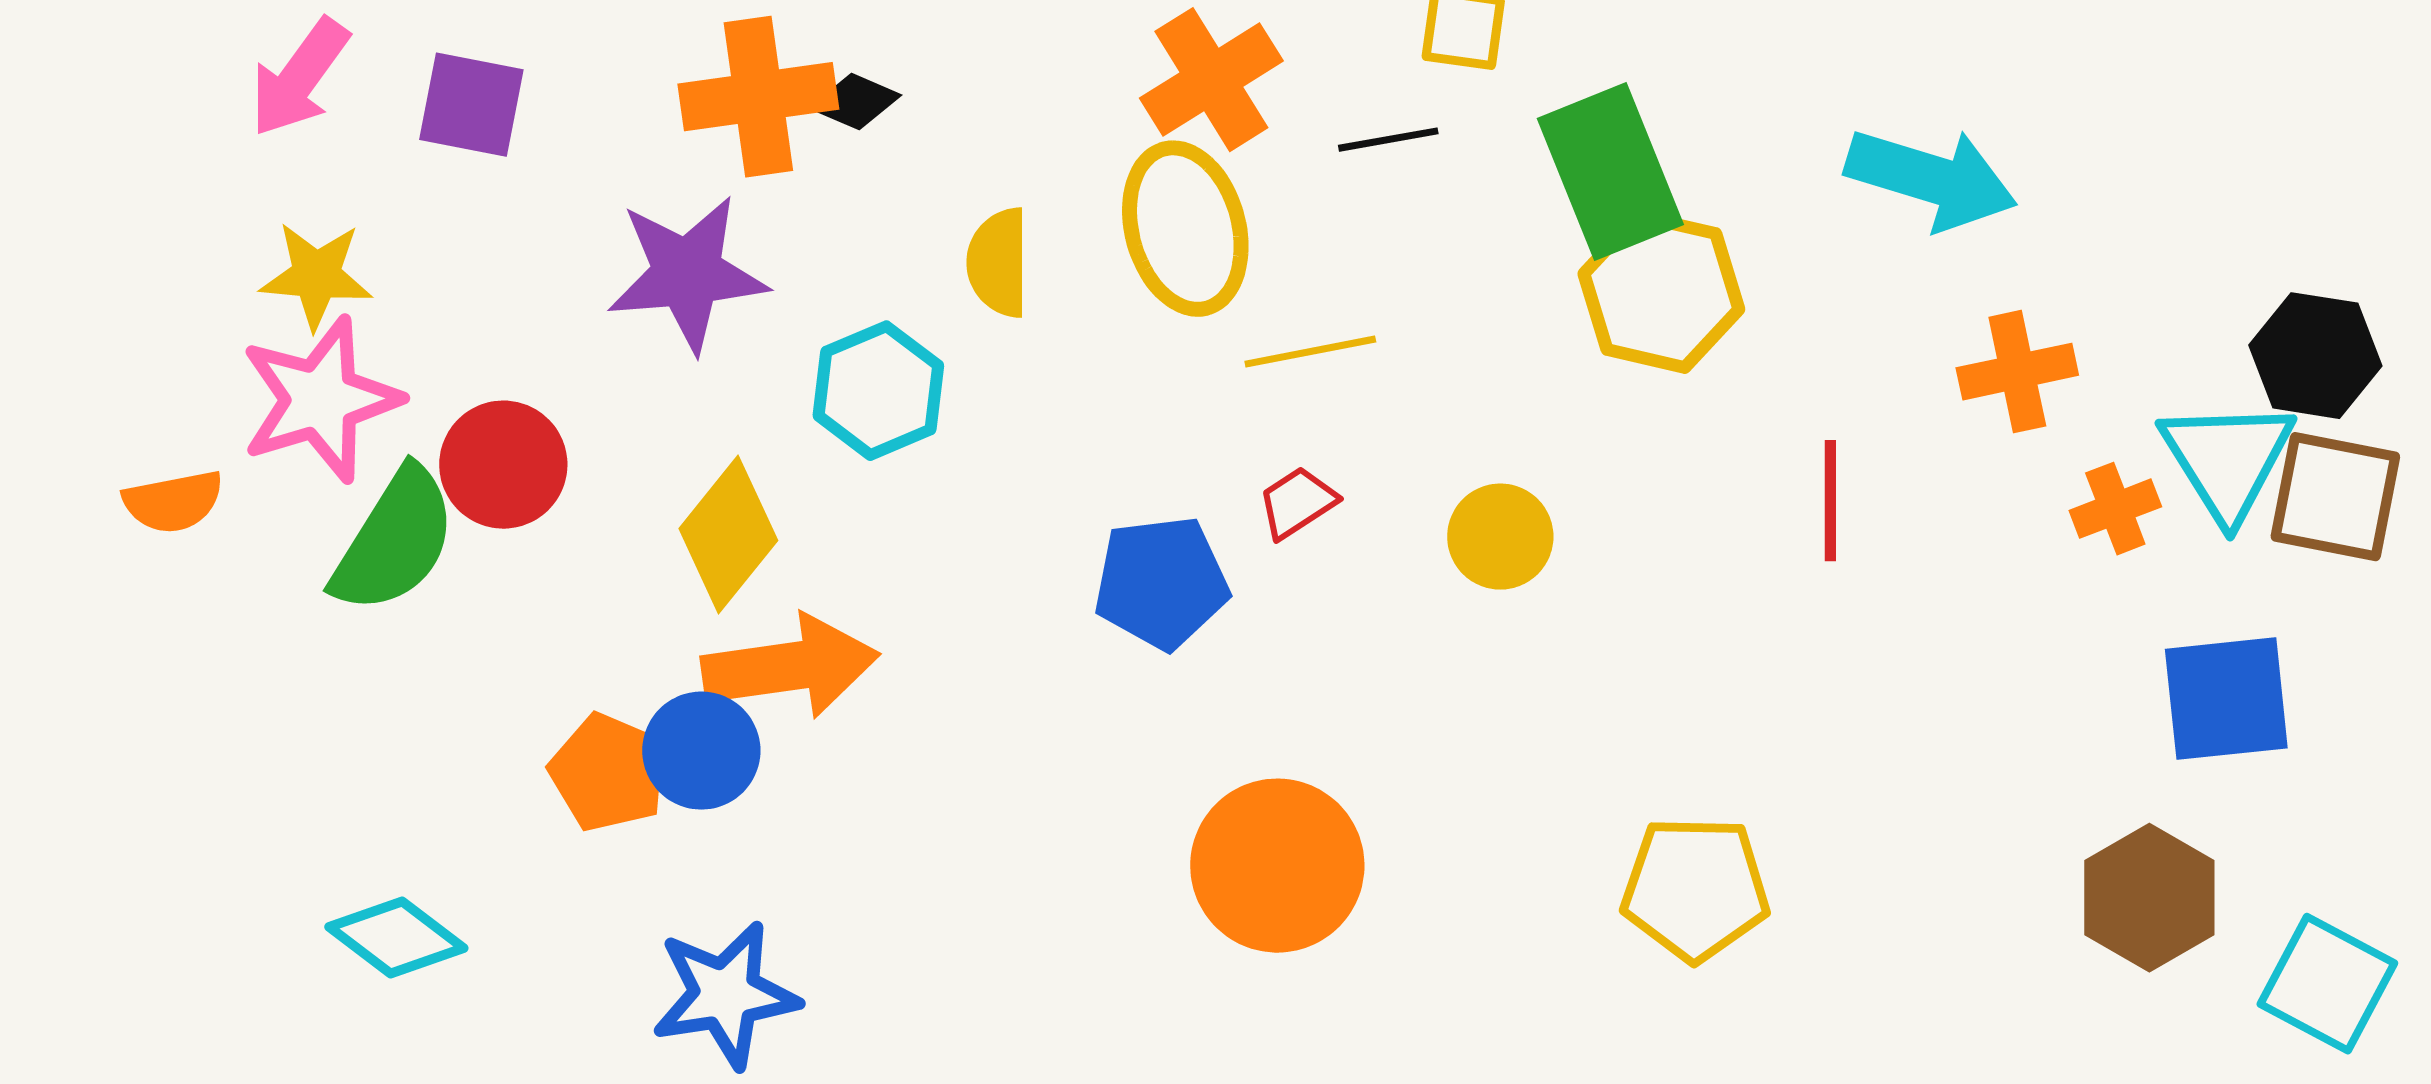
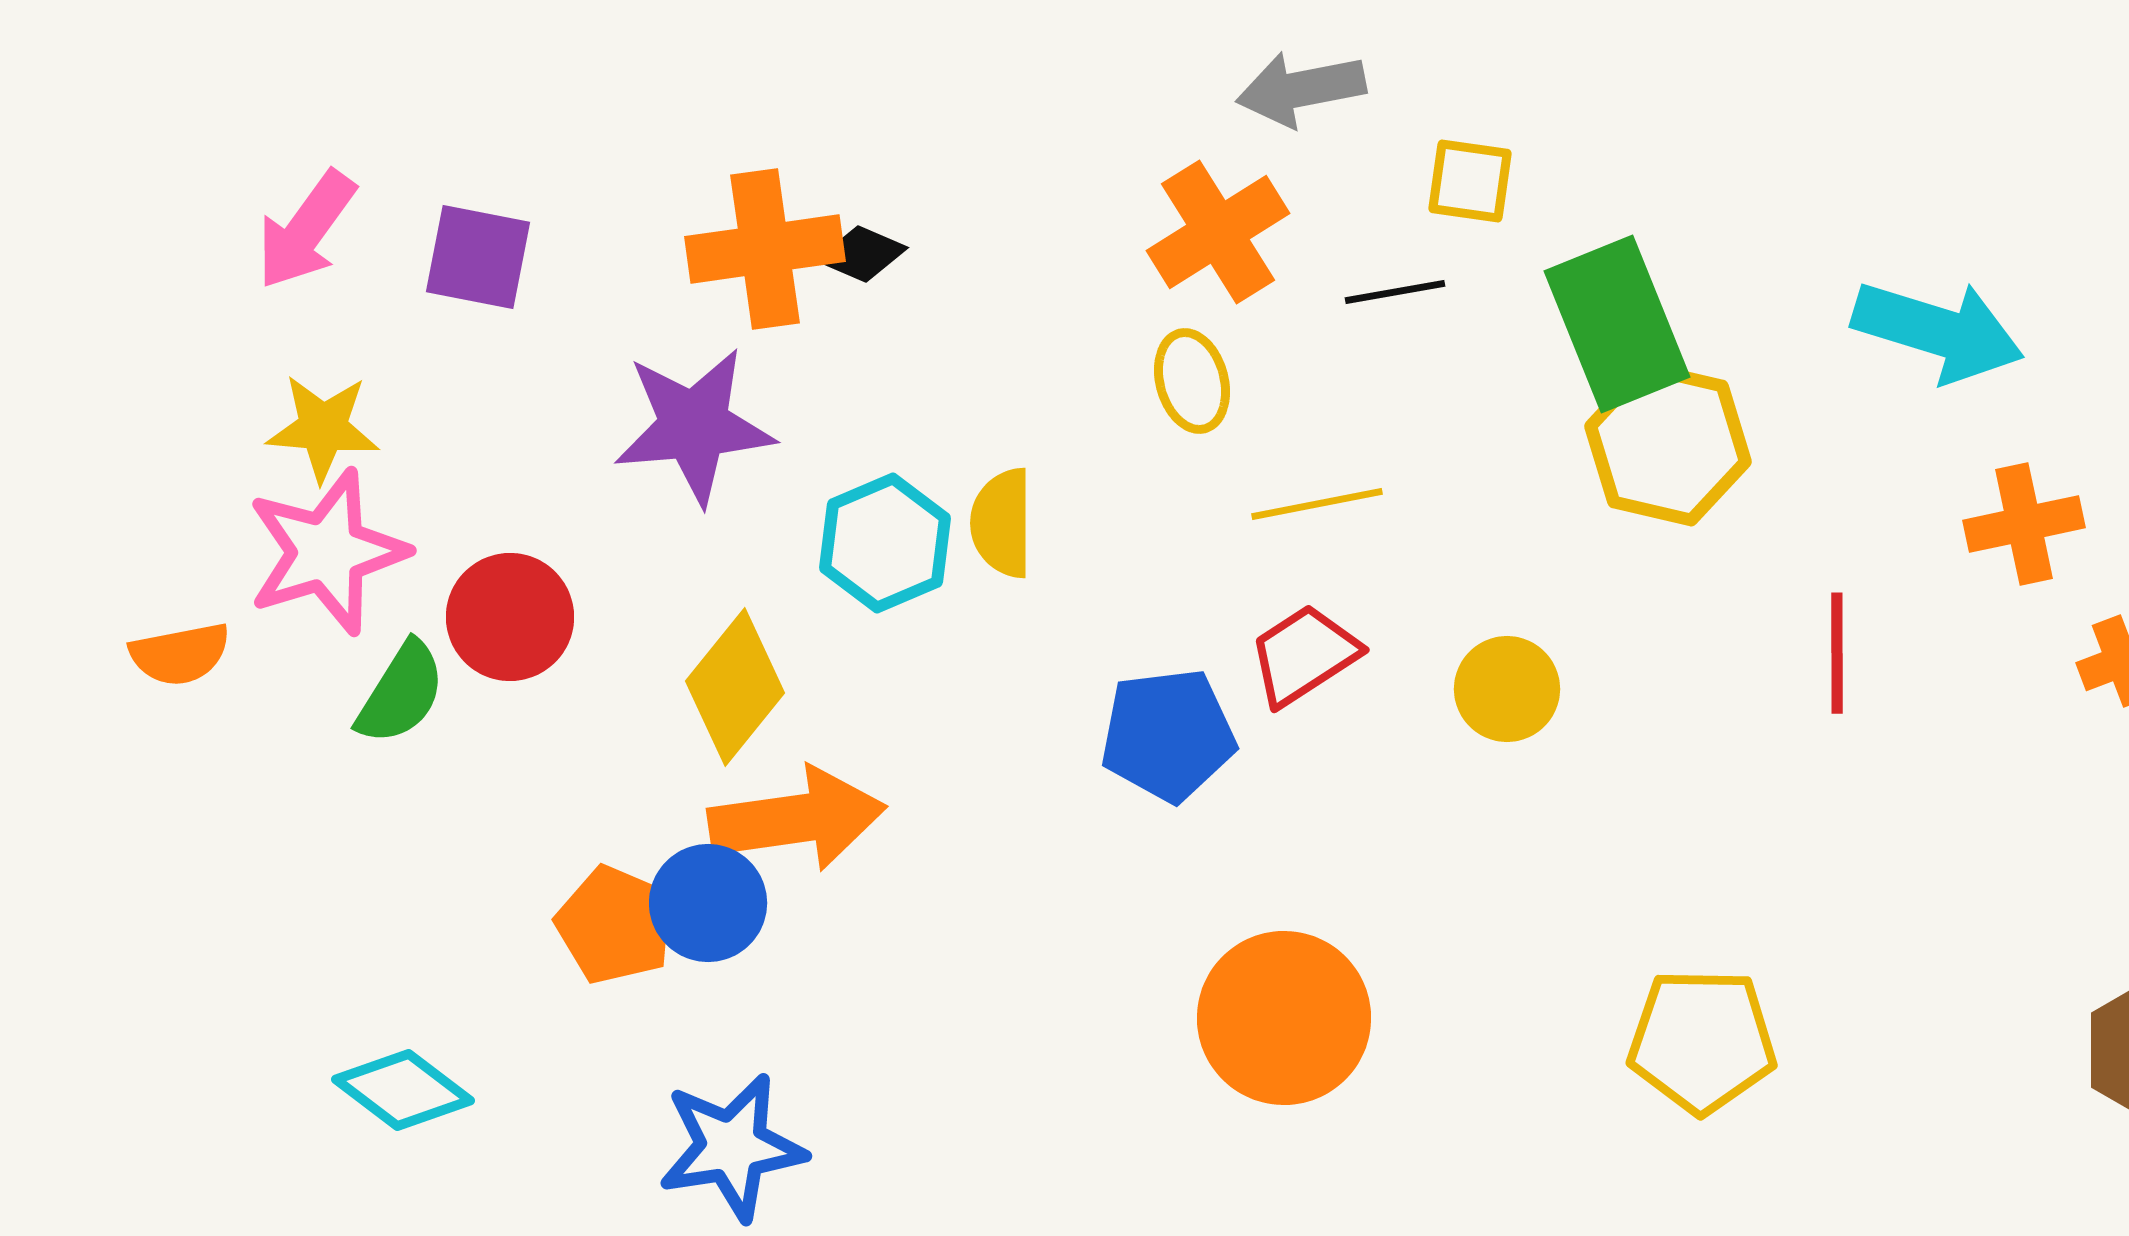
yellow ellipse: (1185, 229) -> (1192, 381), size x0.6
yellow semicircle: (998, 263) -> (1002, 523), moved
red trapezoid: (1297, 503) -> (1304, 655), size x1.4
green semicircle: (394, 541) -> (401, 693), size x0.7

